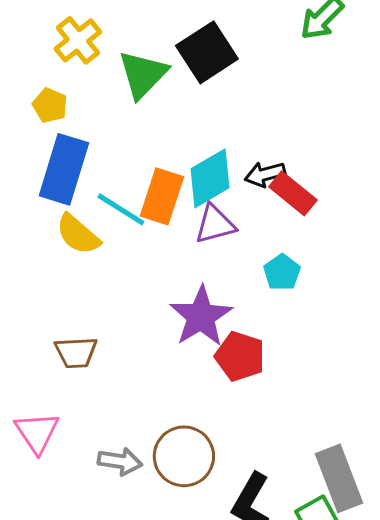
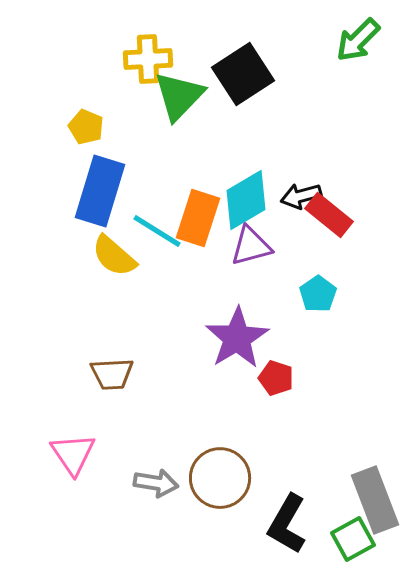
yellow cross: (78, 40) -> (148, 59), moved, turned 36
red pentagon: (240, 356) -> (276, 378), size x0.7

